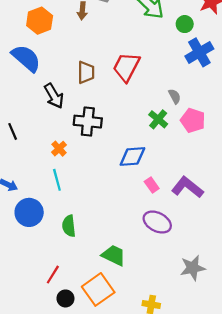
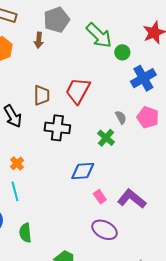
green circle: (185, 24) -> (122, 52), moved
pink pentagon: (193, 120) -> (148, 117), moved
black cross: (88, 122) -> (57, 128), moved

